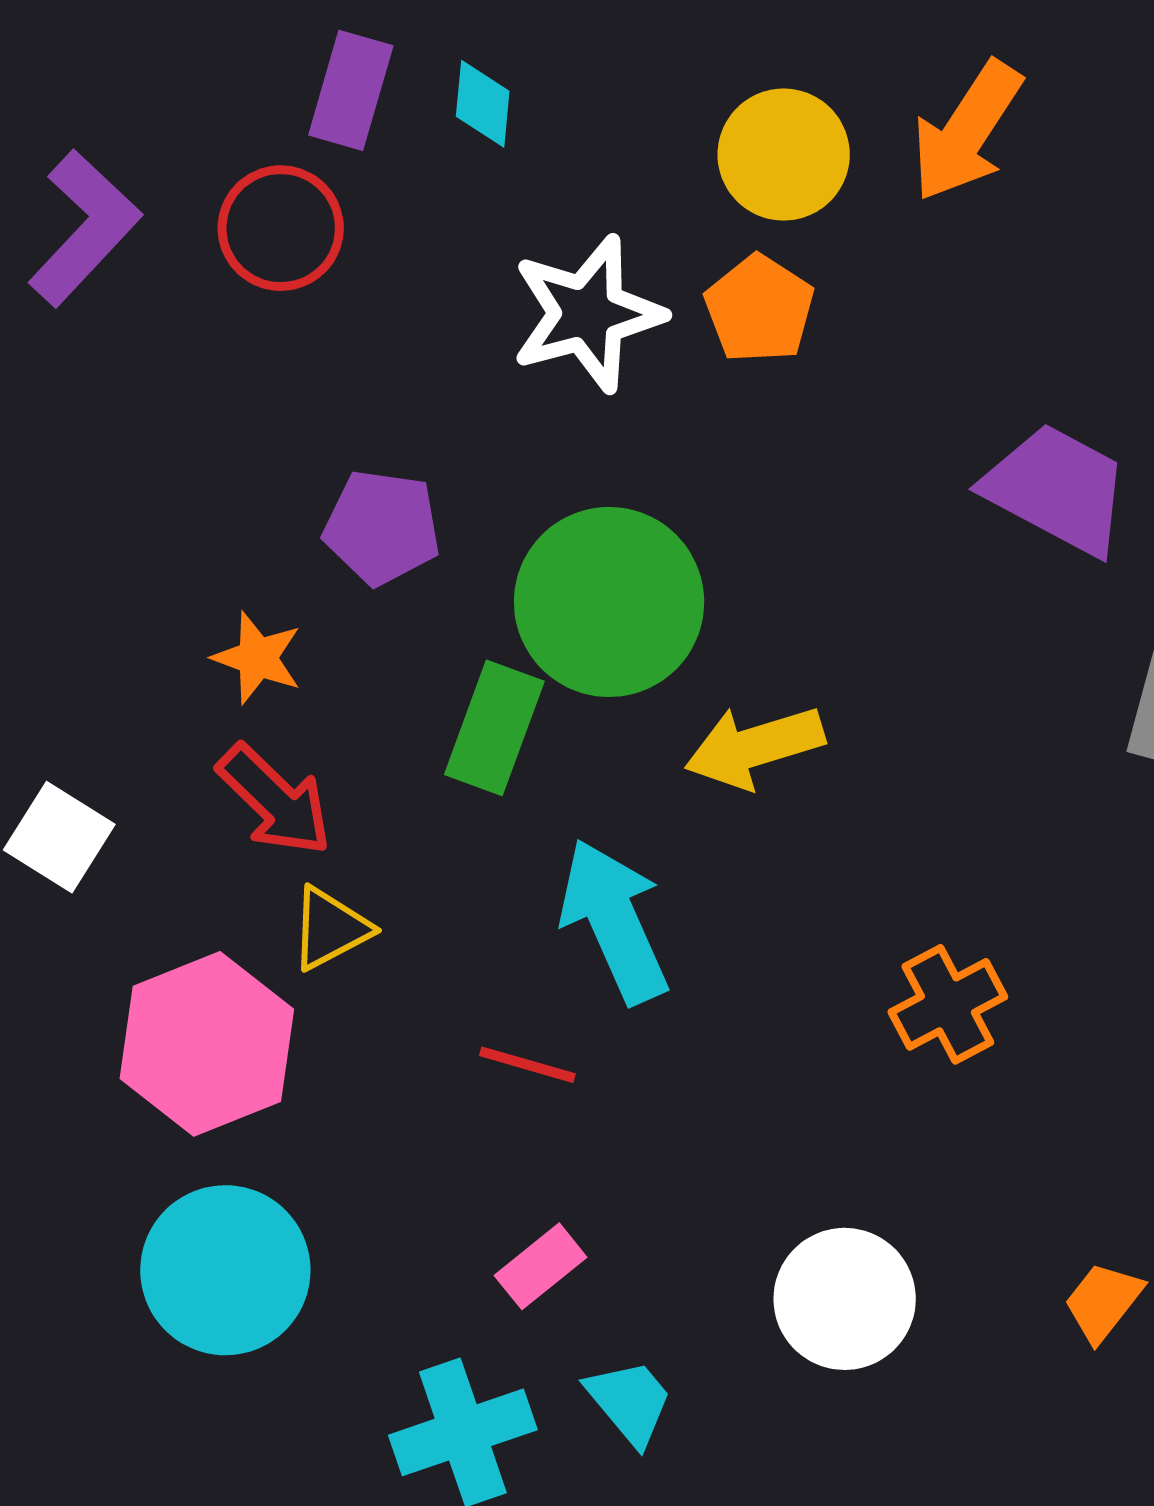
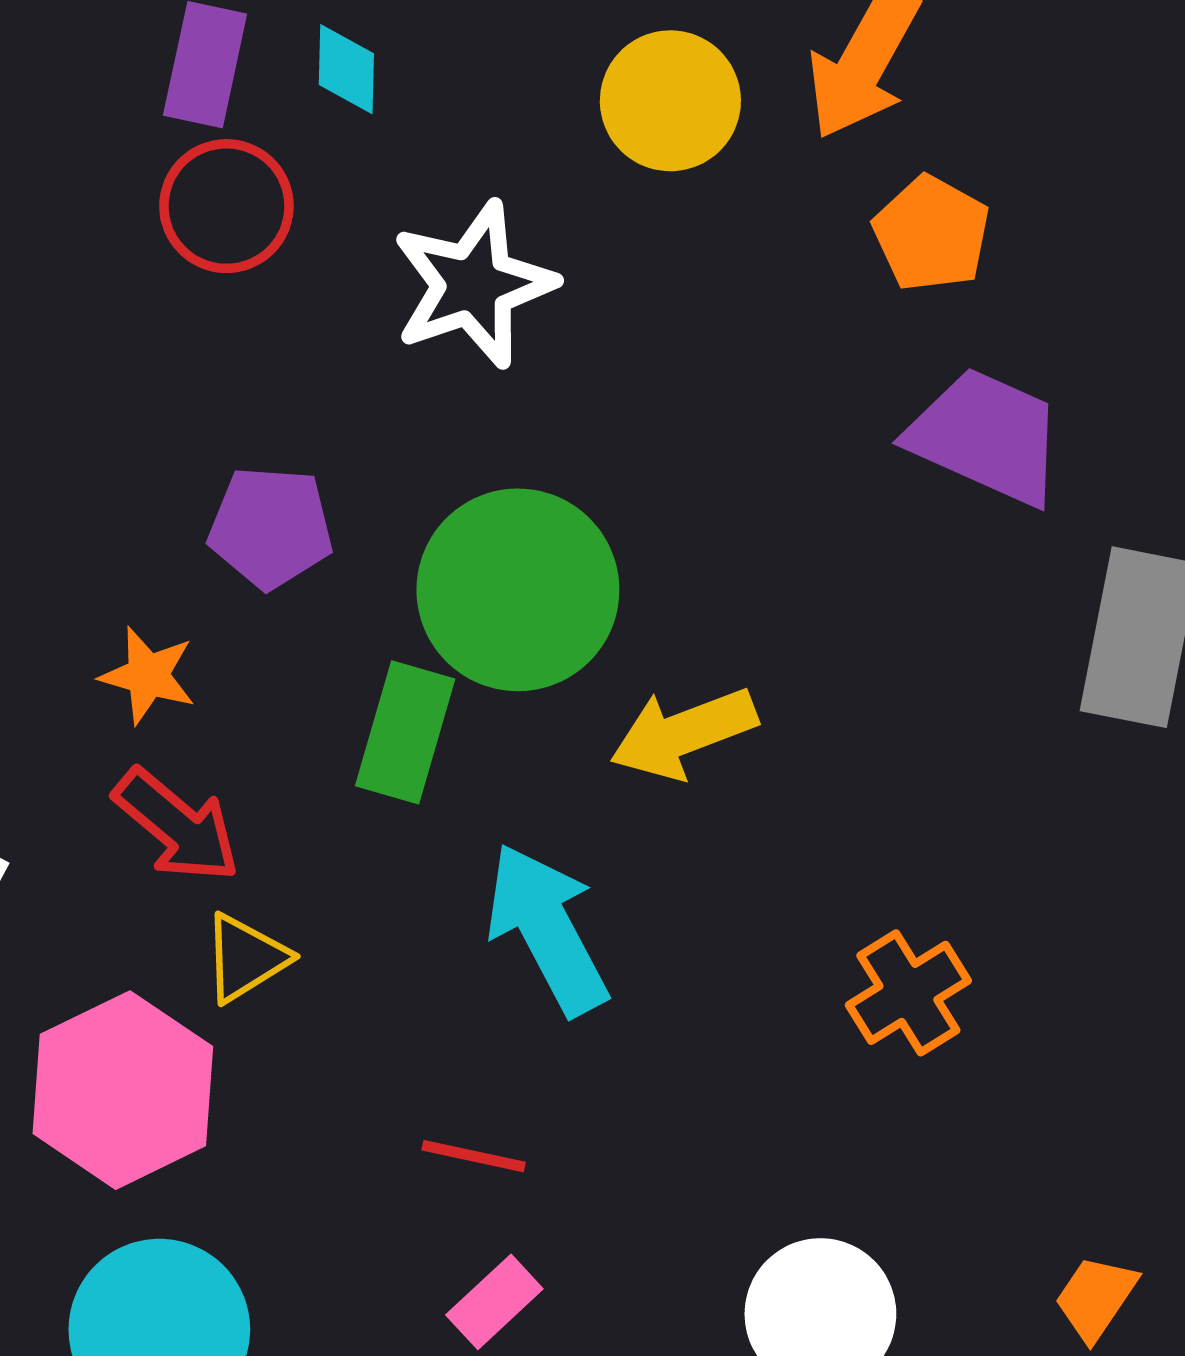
red circle: (281, 228) -> (226, 206), moved
orange pentagon: (759, 309) -> (931, 234), moved
red line: (527, 1065) -> (474, 1156), moved

